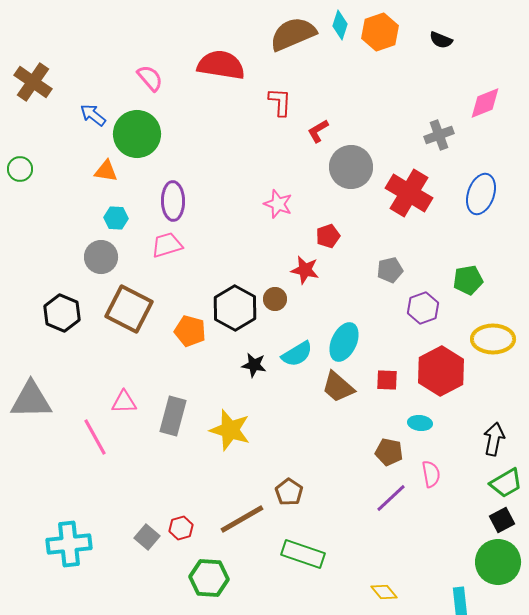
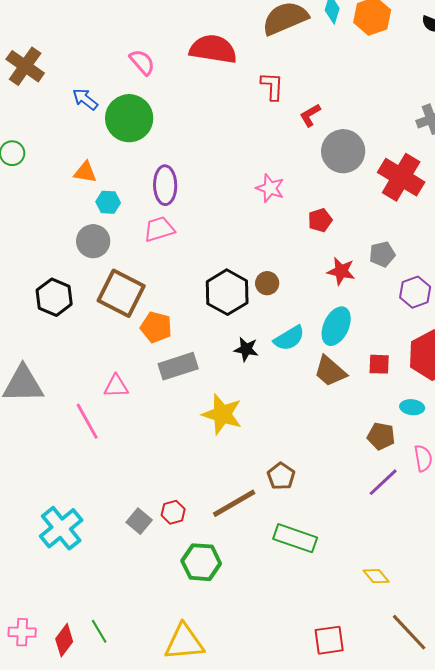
orange triangle: (106, 171) -> (85, 172), moved
red star: (305, 270) -> (341, 271), moved
orange pentagon: (190, 331) -> (156, 327), moved
gray rectangle: (173, 416) -> (178, 366), moved, turned 57
cyan cross: (69, 544) -> (61, 528), turned -33

